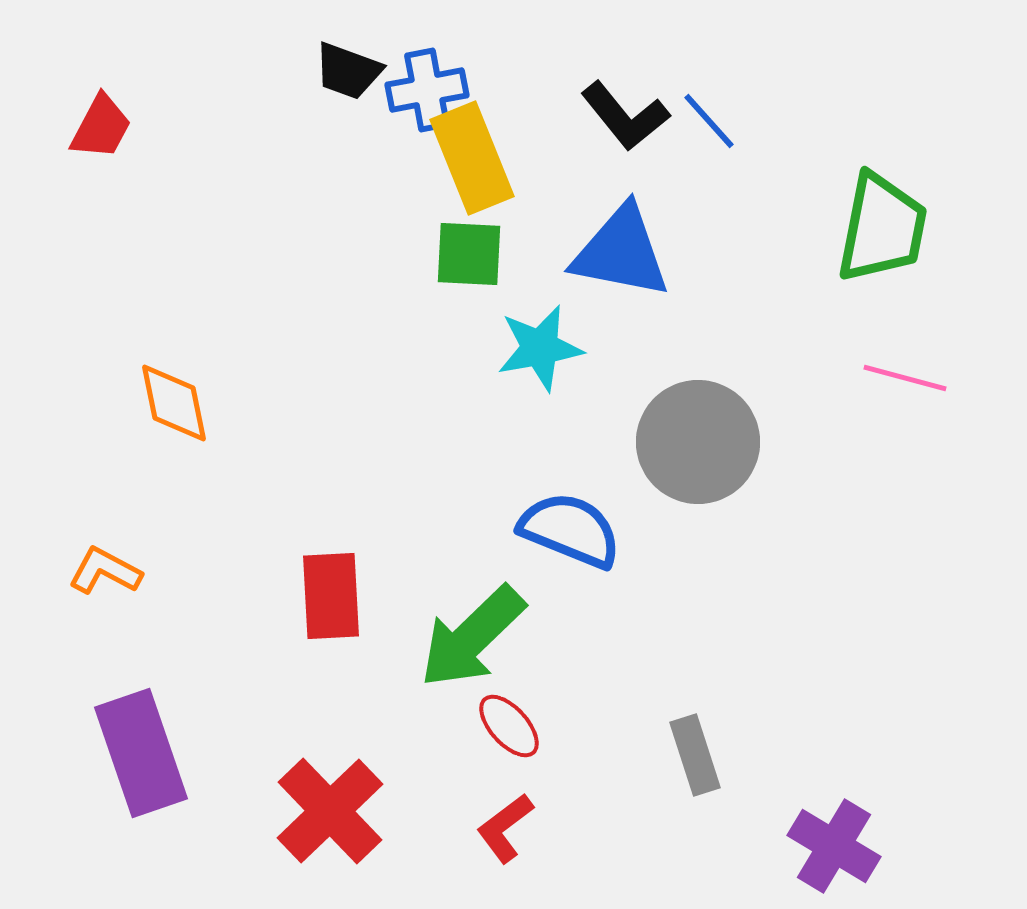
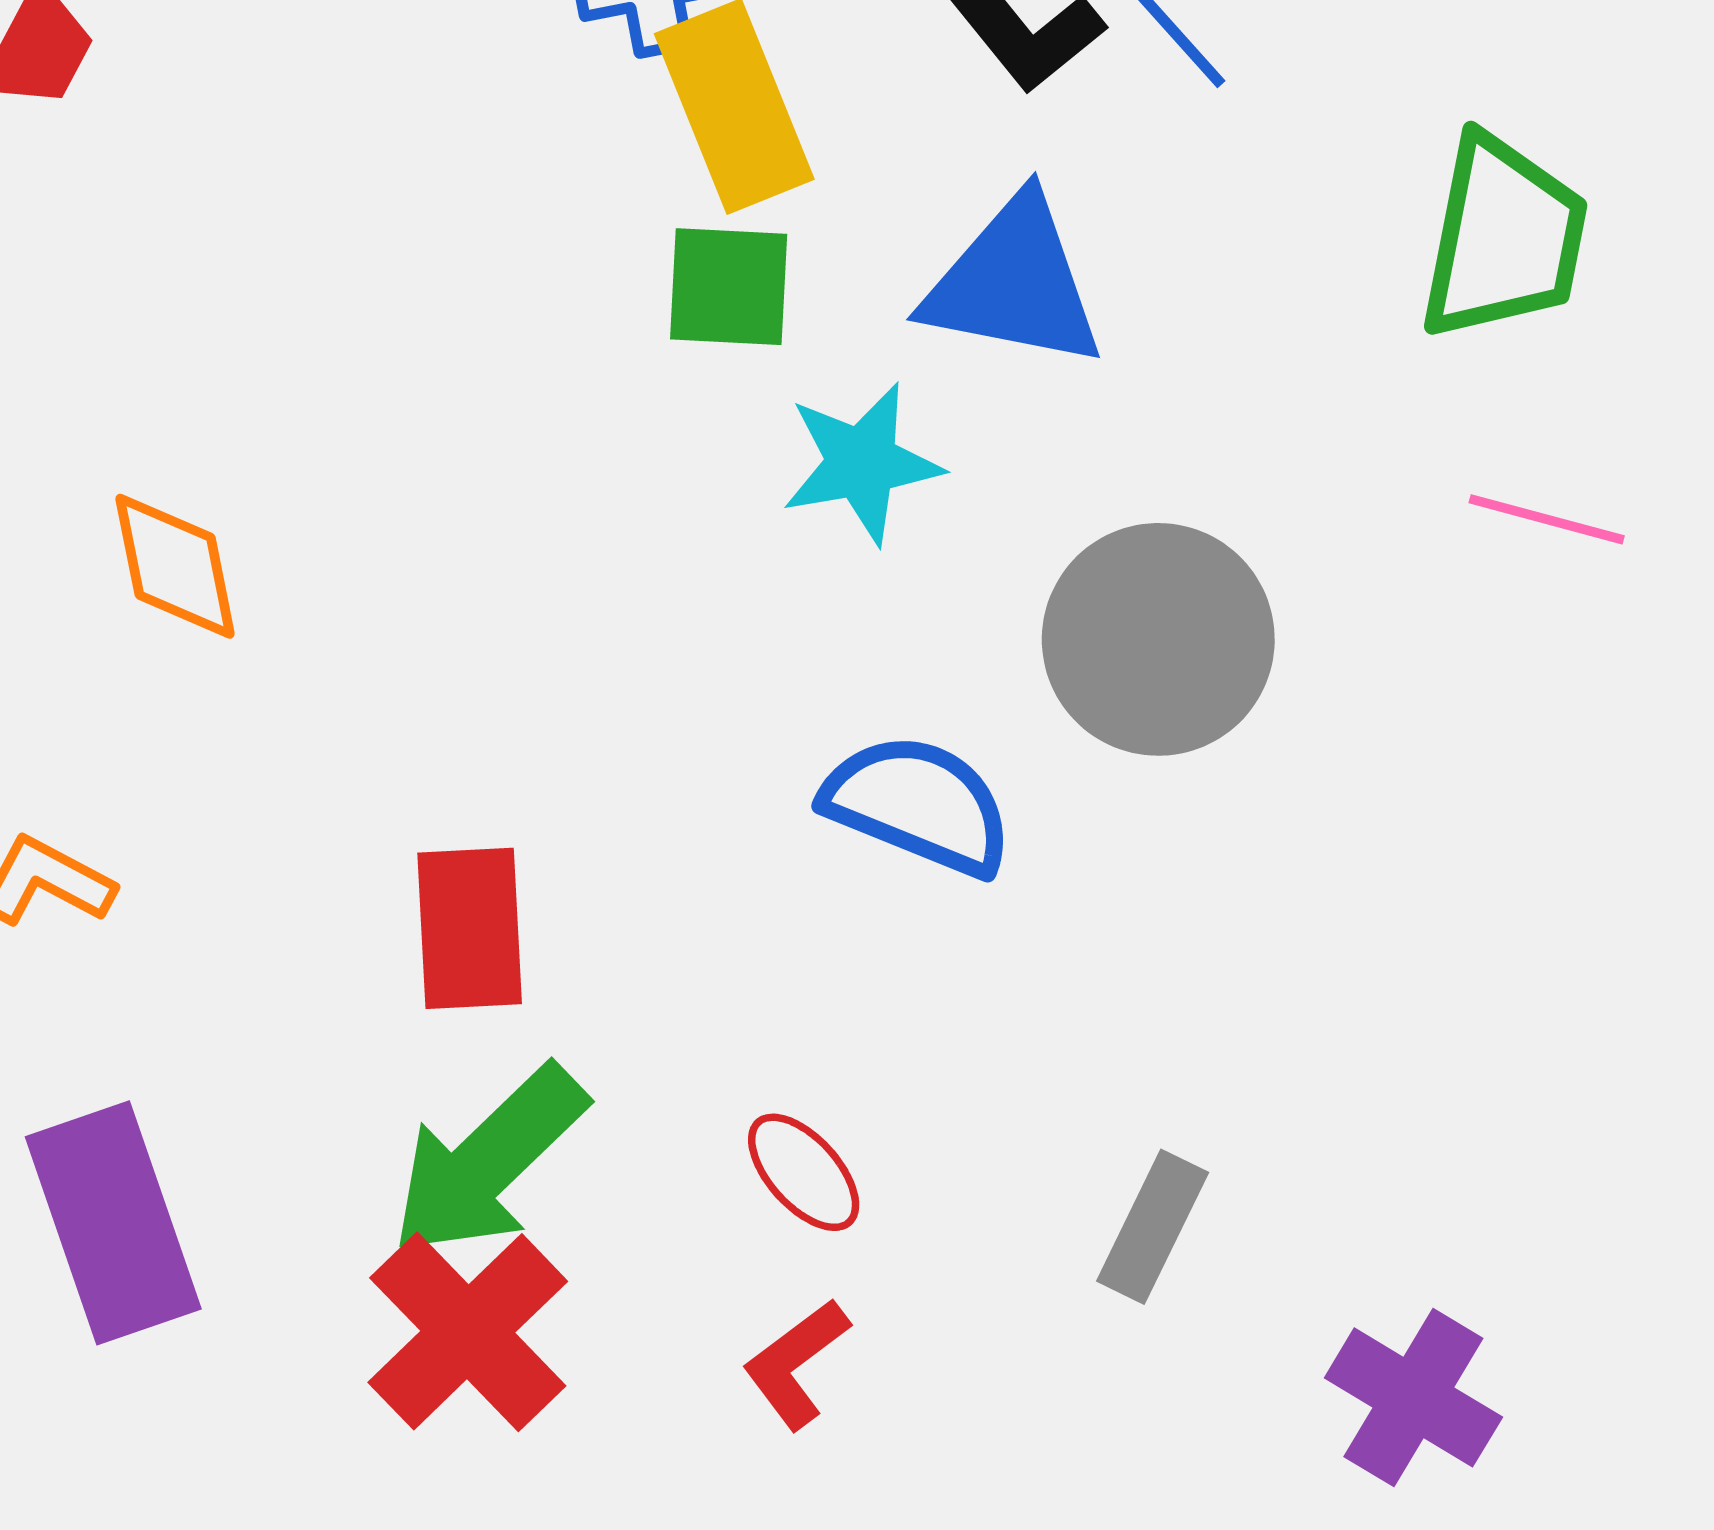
green arrow: (472, 637) -> (488, 1161), moved
gray rectangle: (695, 755) -> (1153, 1227), turned 44

